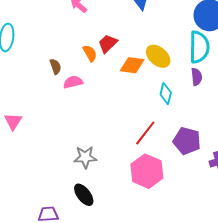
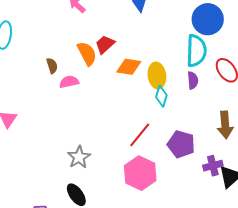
orange semicircle: (90, 53) -> (87, 54), size x1.4
yellow ellipse: (158, 56) -> (157, 76), moved, turned 40
gray star: (85, 157) -> (79, 157), turned -30

